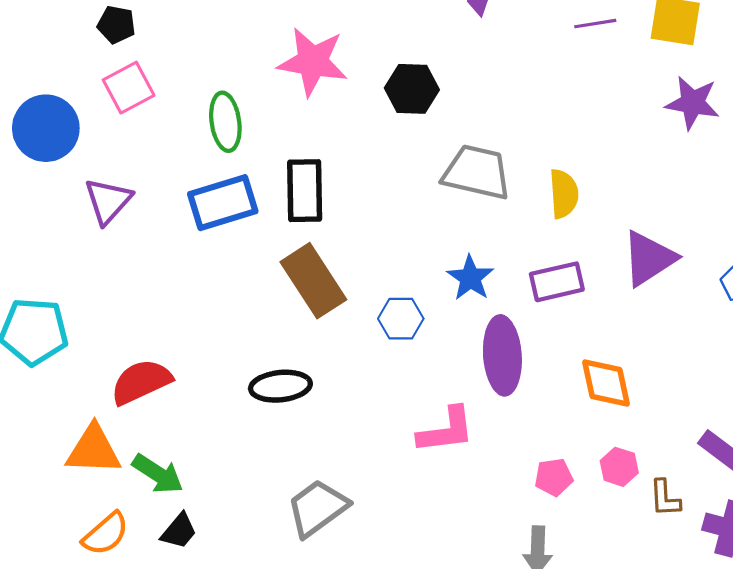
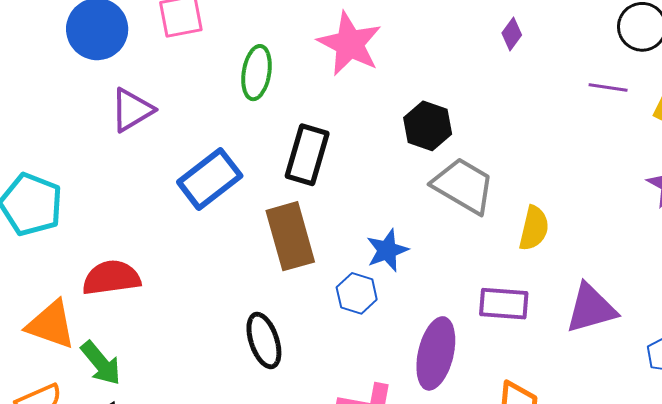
black hexagon: (412, 89) -> (428, 126), moved
blue rectangle: (223, 203) -> (210, 179), moved, turned -38
blue star: (470, 278) -> (387, 250), moved
black ellipse: (280, 386) -> (264, 340), moved, turned 60

